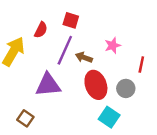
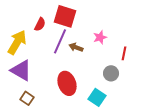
red square: (71, 20) -> (65, 16), size x1.6
purple triangle: (48, 85) -> (21, 70), moved, turned 35
red ellipse: (96, 85) -> (67, 83), moved

